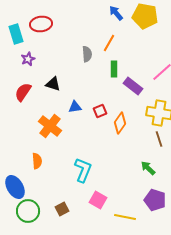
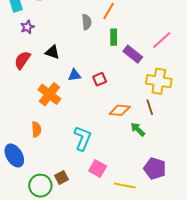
orange diamond: (120, 123) -> (120, 110), moved, turned 60
brown line: (159, 139) -> (150, 107), moved
green arrow: (148, 168) -> (138, 129), moved
green circle: (28, 211) -> (40, 186), moved

